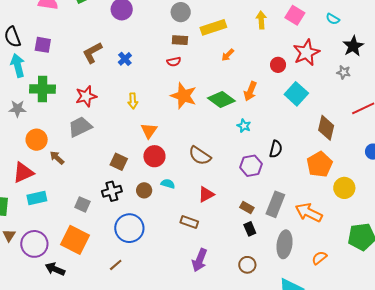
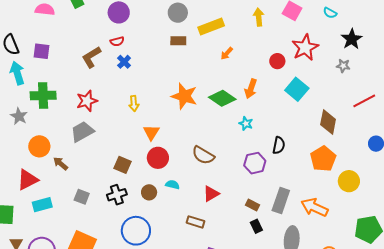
red semicircle: (174, 62) -> (117, 41), moved
gray star: (17, 109) -> (19, 116), turned 30
gray square: (82, 204) -> (82, 197), moved

